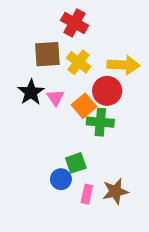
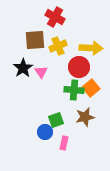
yellow cross: (79, 62) -> (58, 46), turned 30
orange square: (84, 106) -> (91, 88), moved
brown star: (115, 191) -> (85, 117), moved

